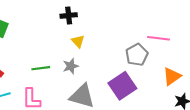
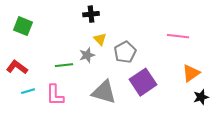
gray pentagon: (137, 55) -> (125, 52), moved
gray star: (71, 66) -> (87, 55), moved

